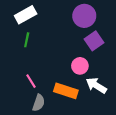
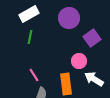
purple circle: (84, 16) -> (69, 18), moved
orange rectangle: (66, 91) -> (66, 84), turned 65

